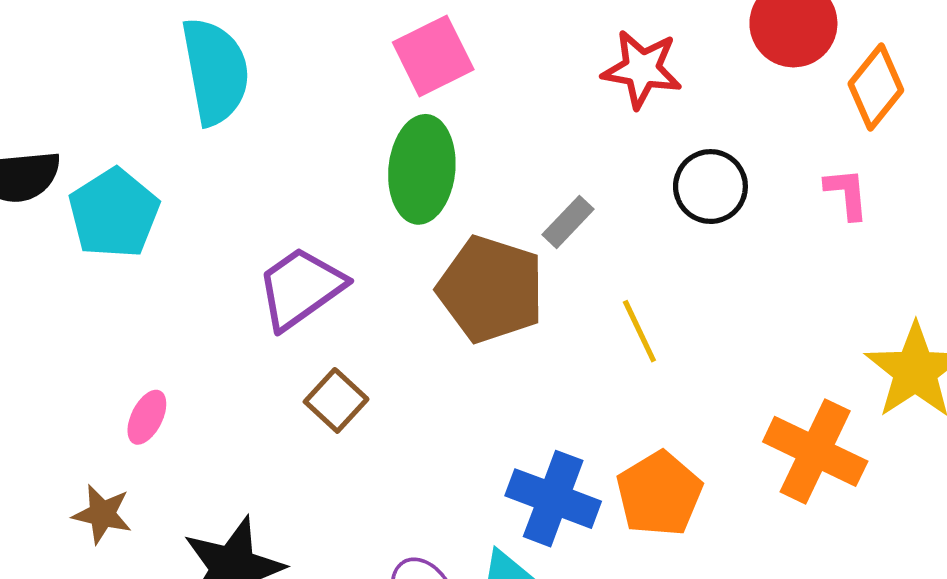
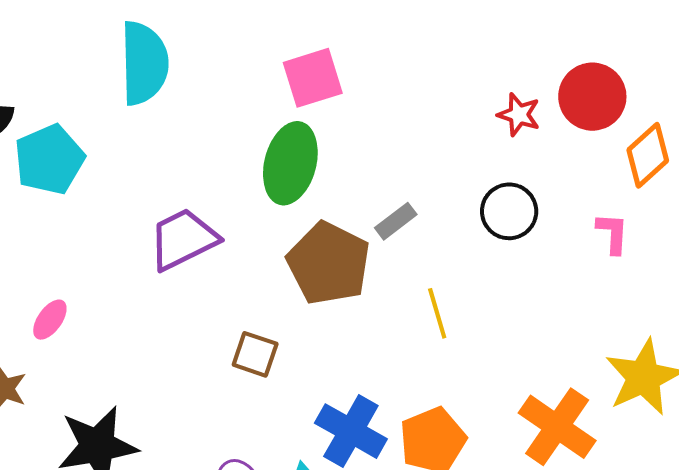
red star: (642, 69) -> (519, 115), moved, size x0.7
brown square: (336, 400) -> (255, 354), moved, turned -33

